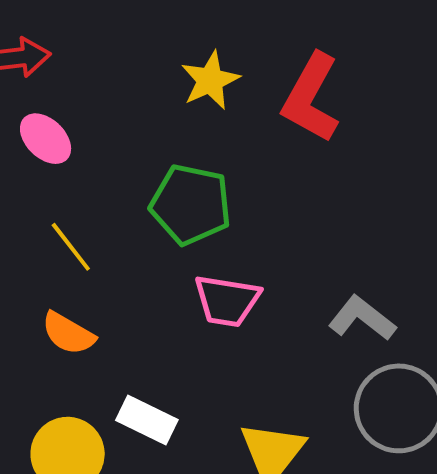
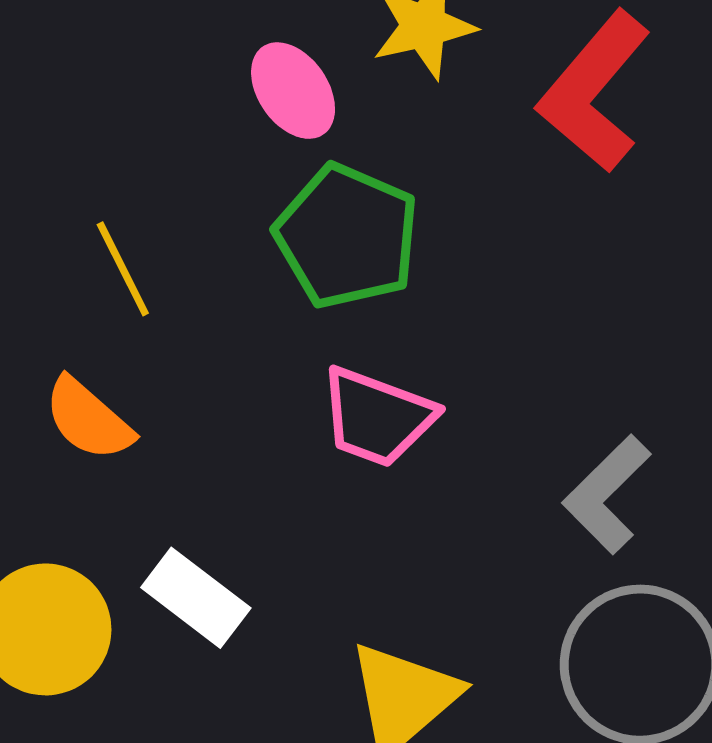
pink ellipse: (46, 139) -> (293, 91), moved
gray L-shape: (362, 318) -> (607, 494), turned -94

